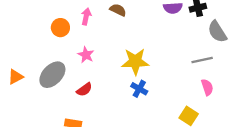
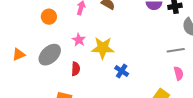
orange circle: (60, 28) -> (49, 17), moved
yellow star: (135, 62) -> (103, 48), moved
red semicircle: (84, 90) -> (76, 69), turned -56

